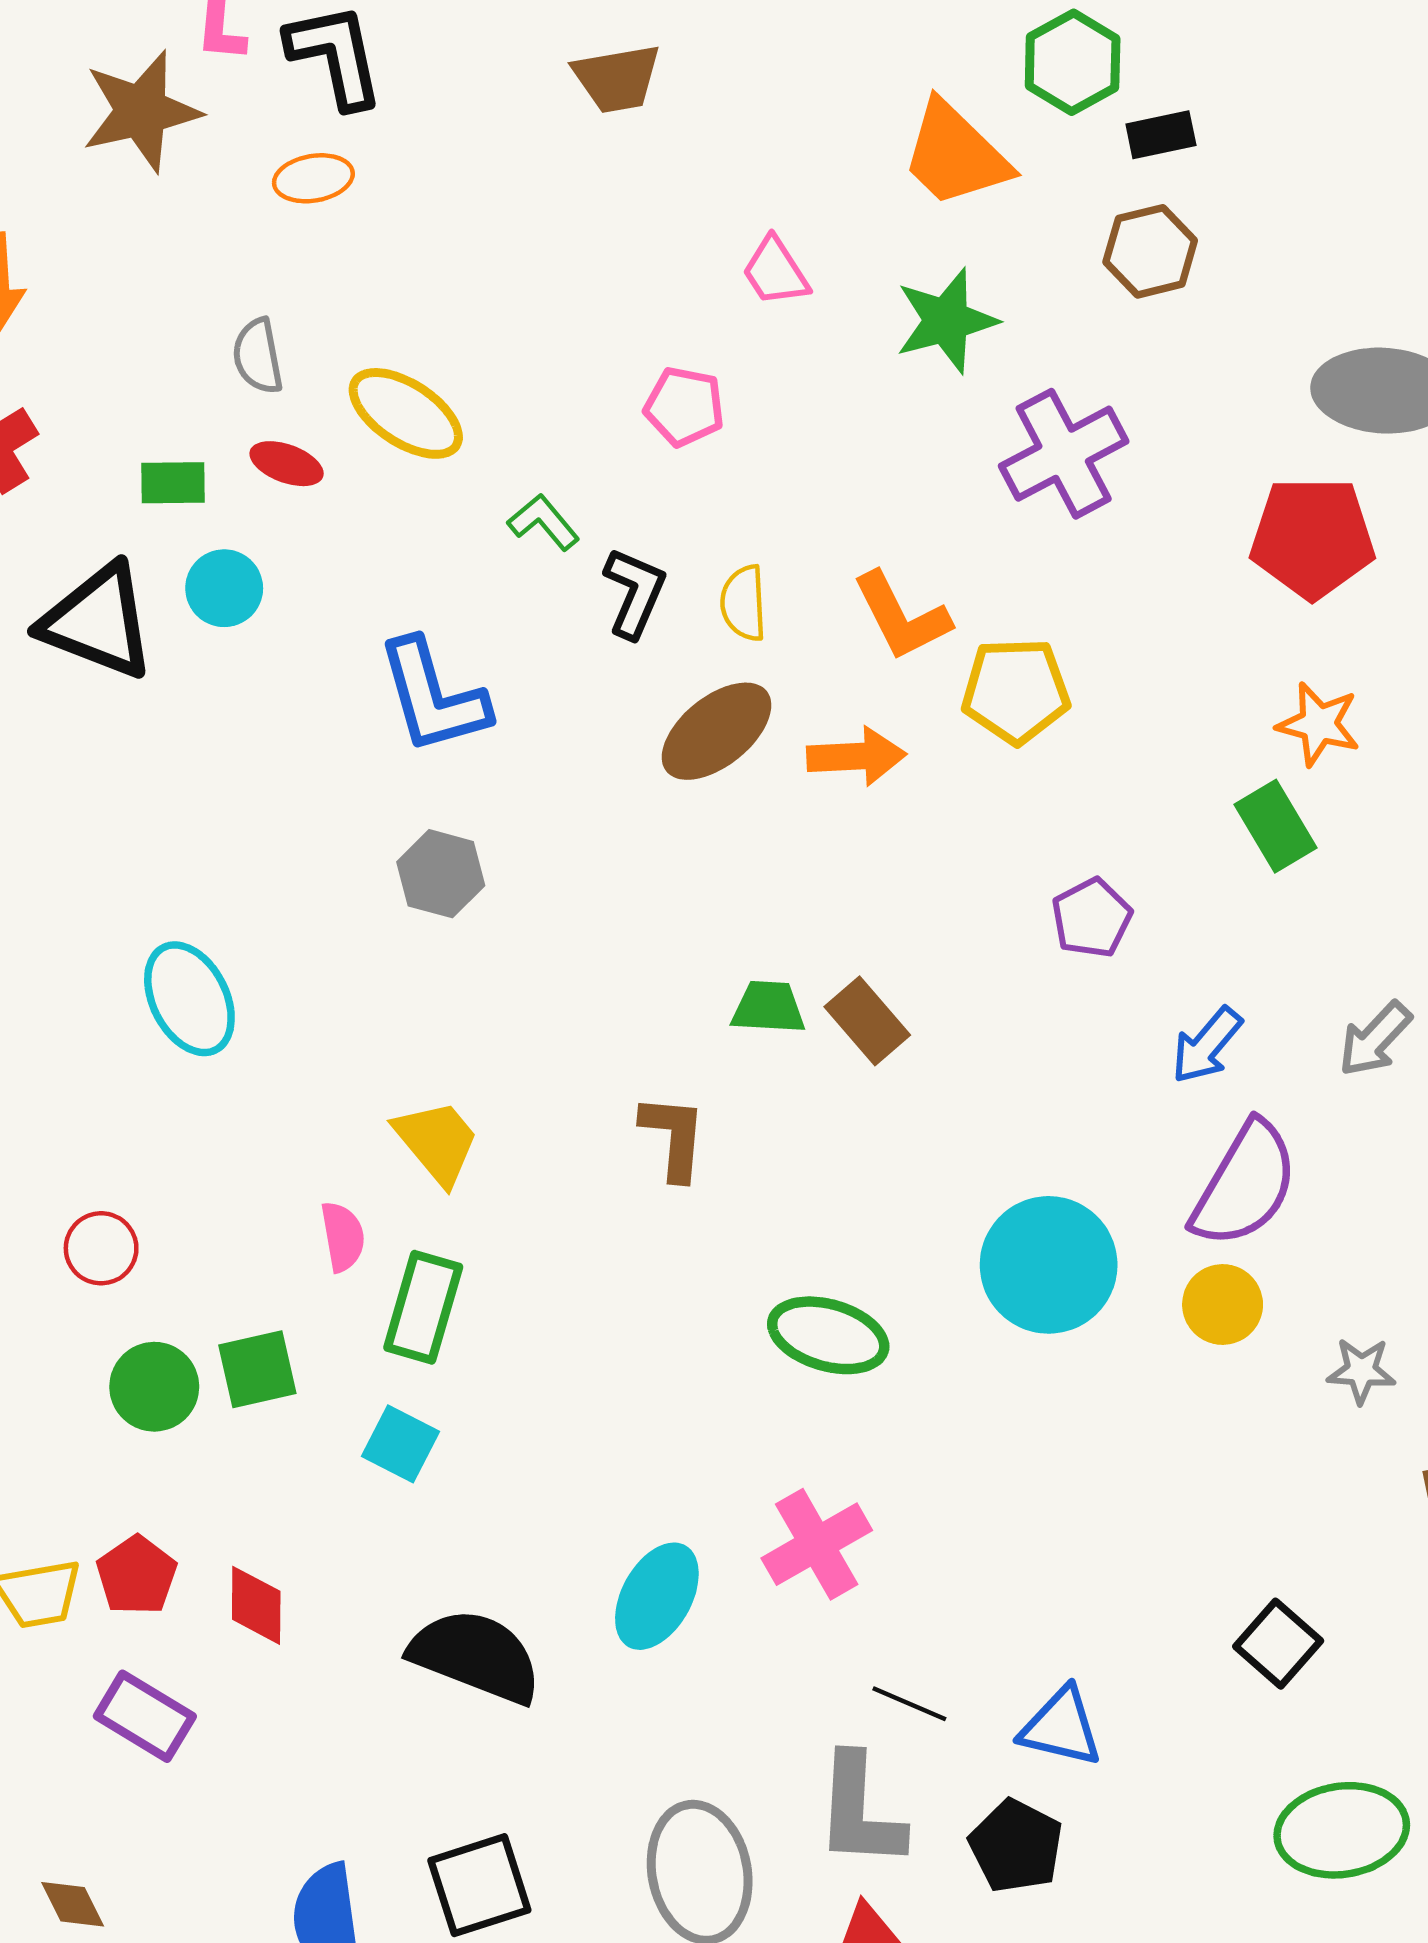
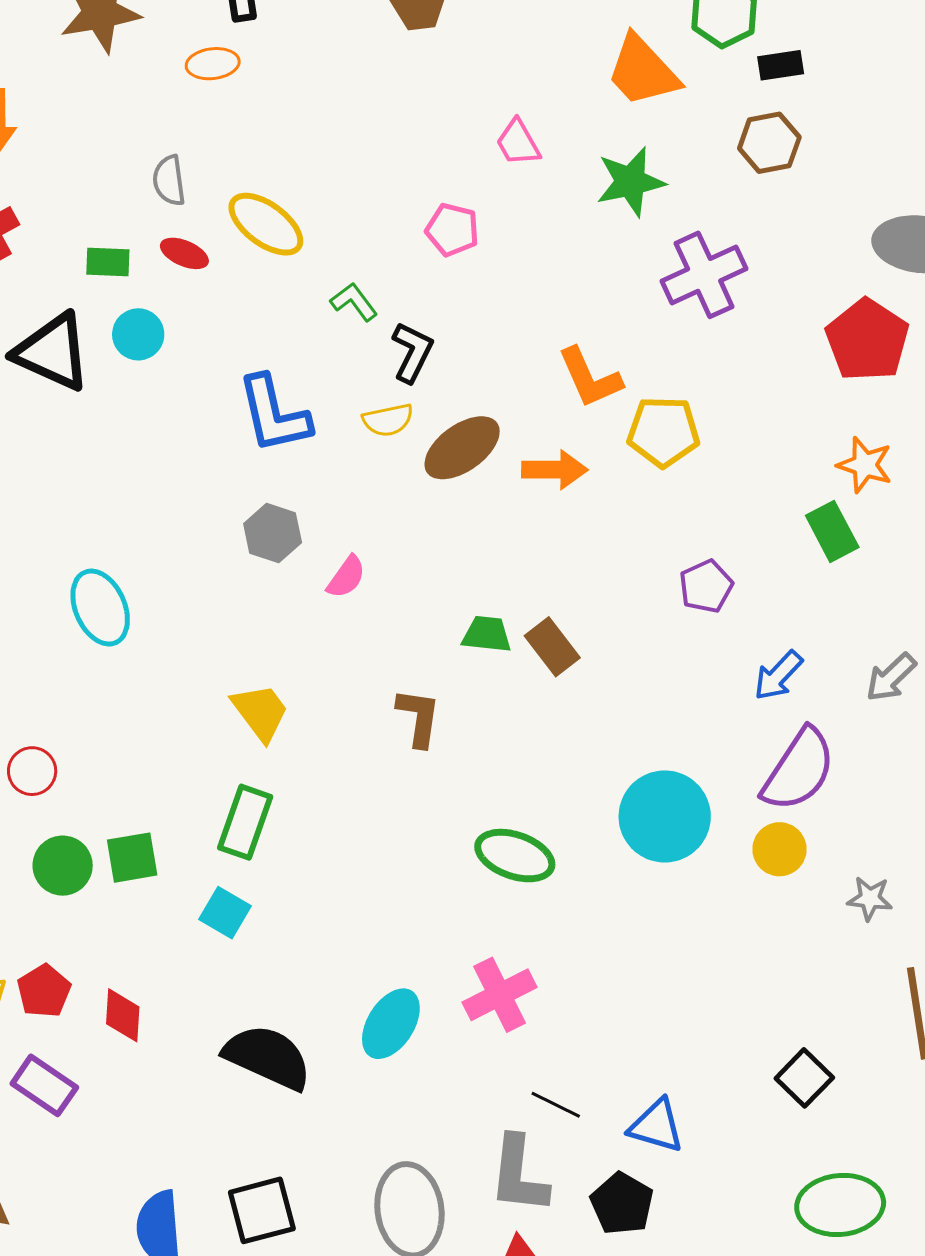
red pentagon: (1312, 538) -> (867, 340), turned 30
yellow semicircle: (744, 603) -> (388, 420), moved, turned -102
pink semicircle: (343, 1237) -> (346, 577), moved, turned 42

